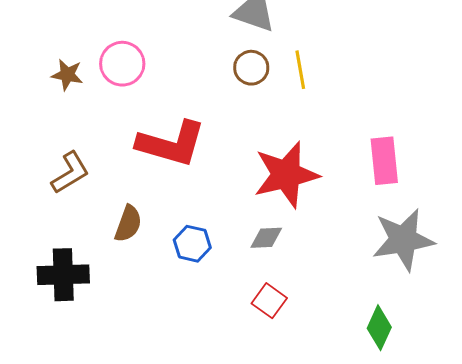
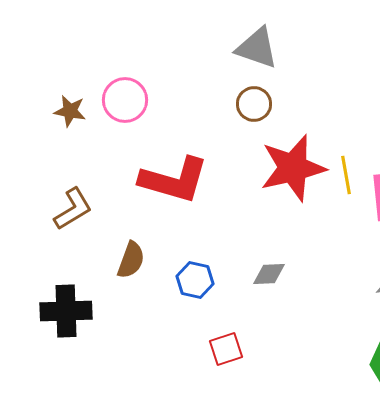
yellow line: (300, 70) -> (346, 175), moved
red star: (286, 175) -> (293, 168), moved
red square: (269, 301) -> (226, 349), moved, turned 36

